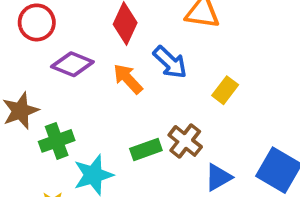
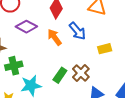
yellow rectangle: (225, 90) -> (105, 49), turned 32
green rectangle: (146, 150) -> (60, 75), turned -42

